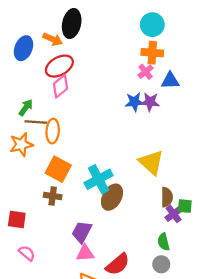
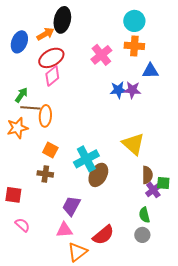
orange arrow: (53, 39) -> (45, 34), turned -54
pink cross: (146, 72) -> (101, 55), moved, size x1.5
orange square: (58, 169) -> (50, 150), size x0.7
pink triangle: (85, 253) -> (64, 230), moved

